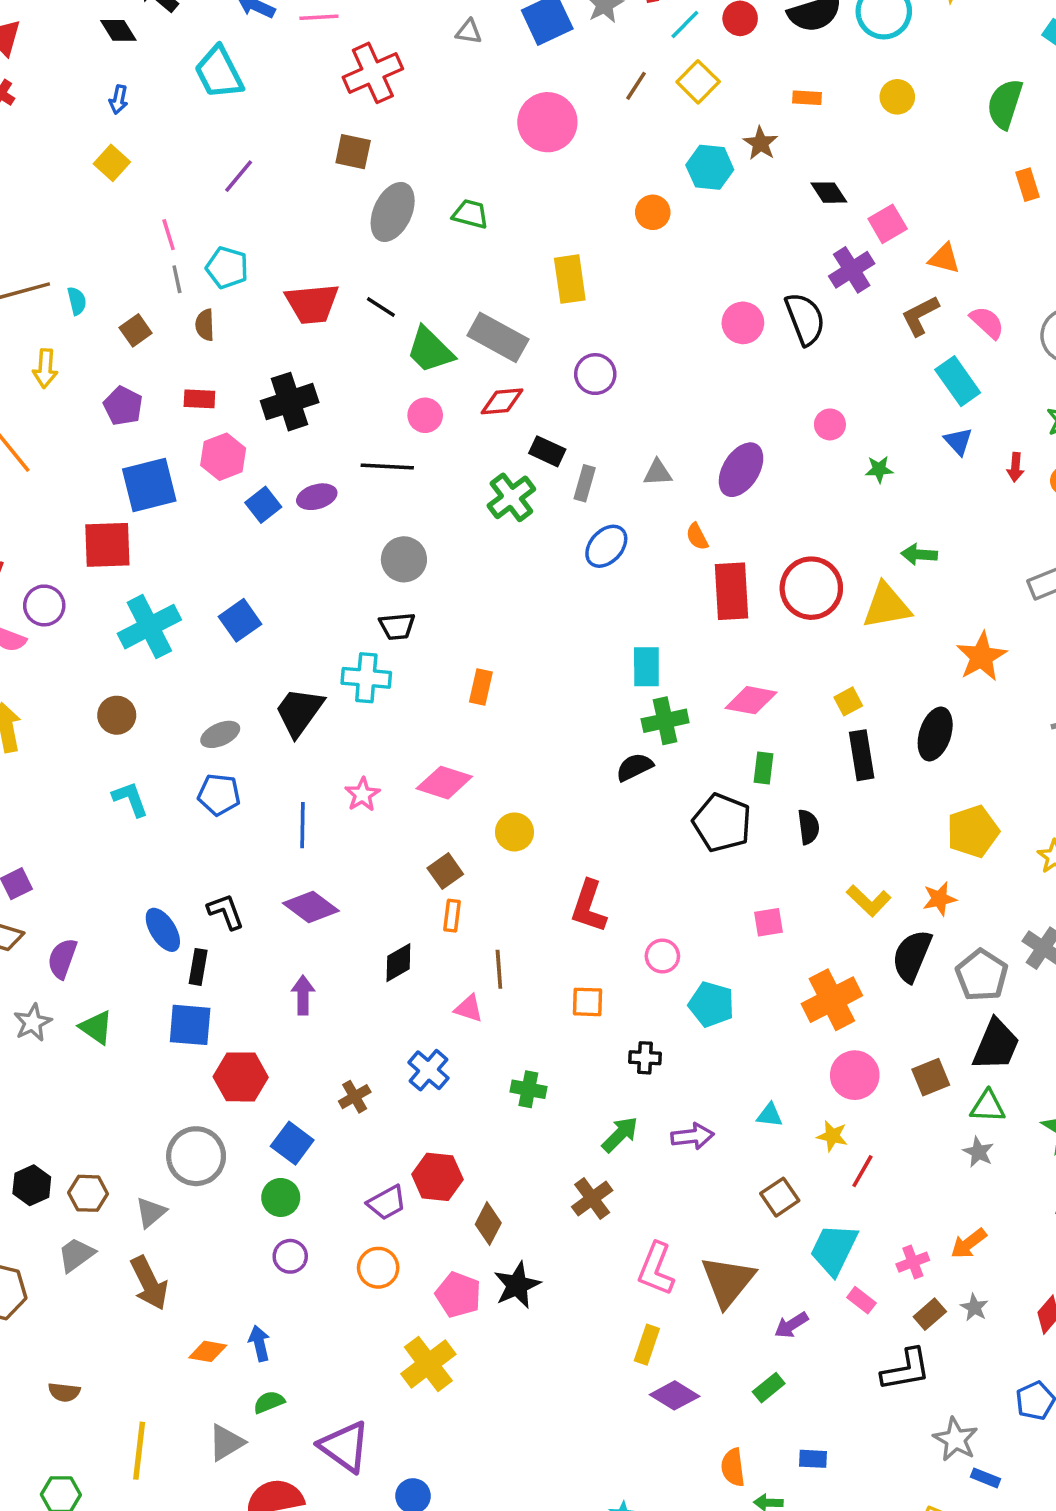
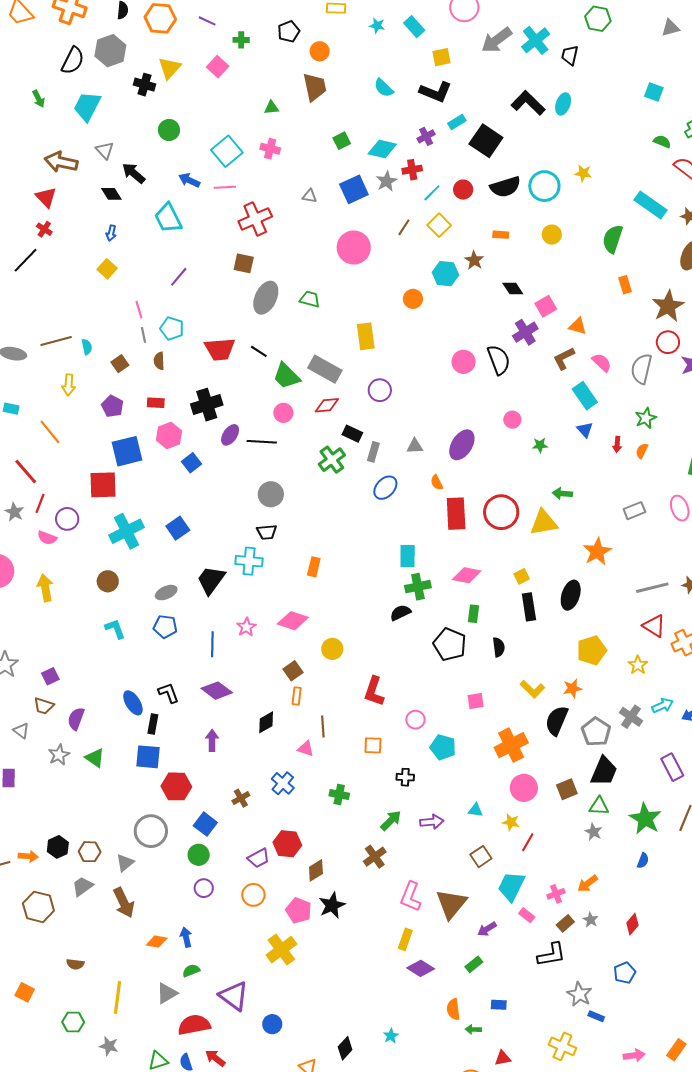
purple ellipse: (317, 497) -> (230, 435), moved, turned -40
brown diamond: (488, 1224) -> (316, 870), turned 30

